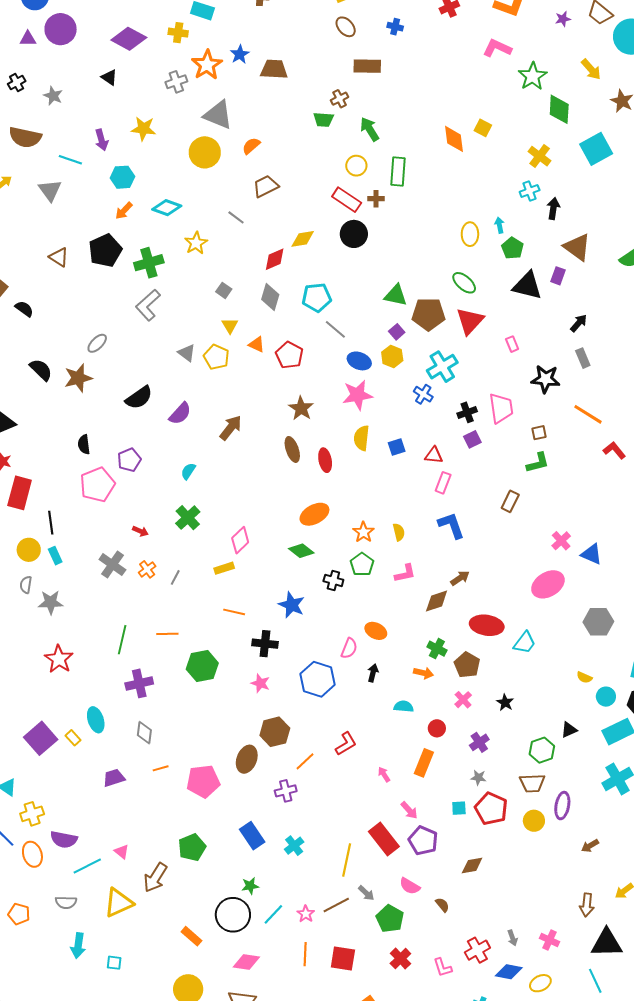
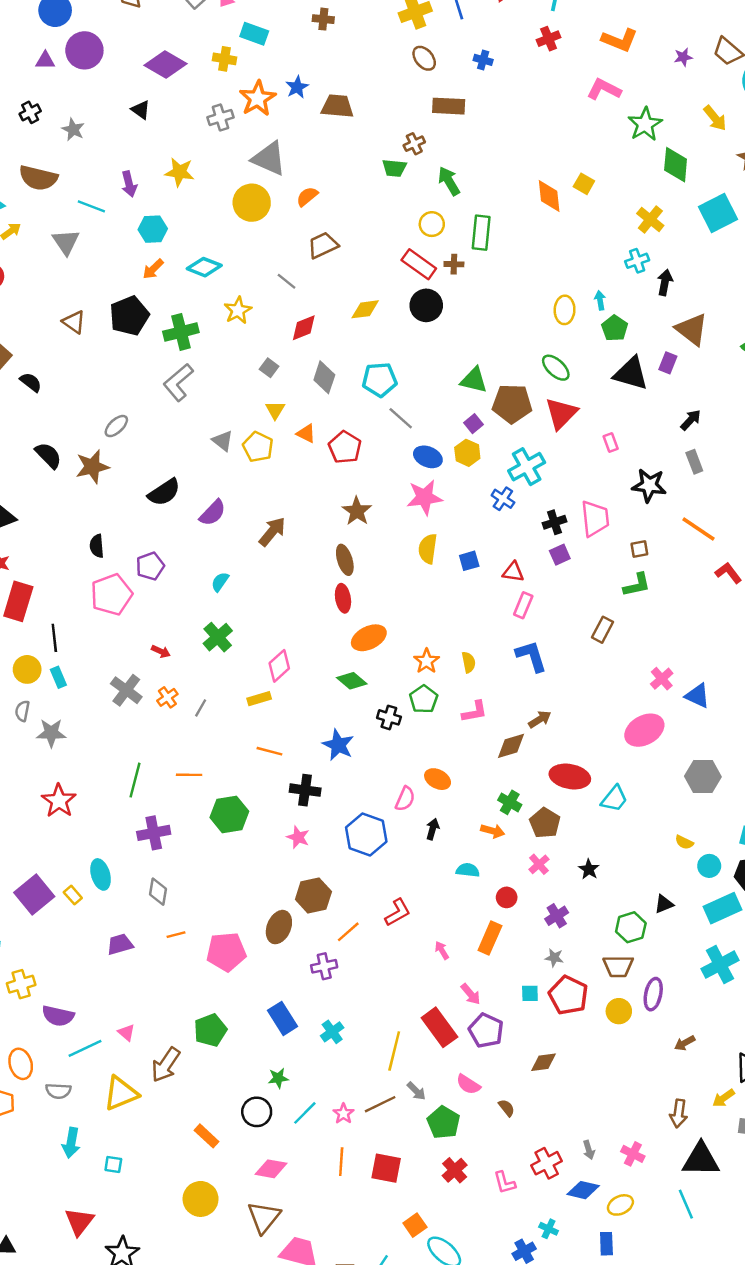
red diamond: (275, 259) -> (304, 328), moved
red ellipse: (325, 460) -> (343, 598), moved
orange ellipse: (32, 854) -> (21, 1064), moved
black circle: (233, 915) -> (257, 1112), size x0.7

